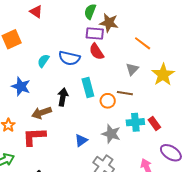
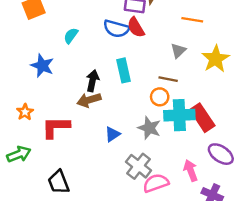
orange line: (143, 43) -> (192, 20), turned -30
blue semicircle: (69, 58) -> (116, 29), moved
orange circle: (108, 101) -> (160, 97), moved
brown arrow: (41, 113) -> (89, 100), moved
cyan cross: (135, 122) -> (179, 115), size x1.4
red rectangle: (154, 124) -> (202, 118), size x1.6

